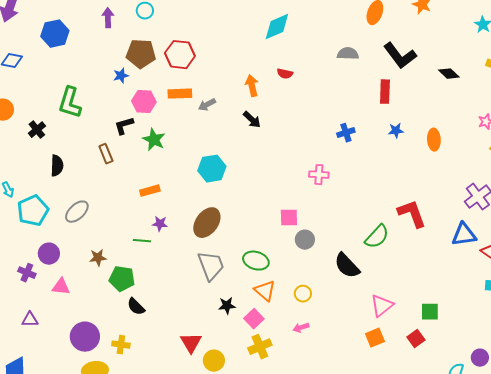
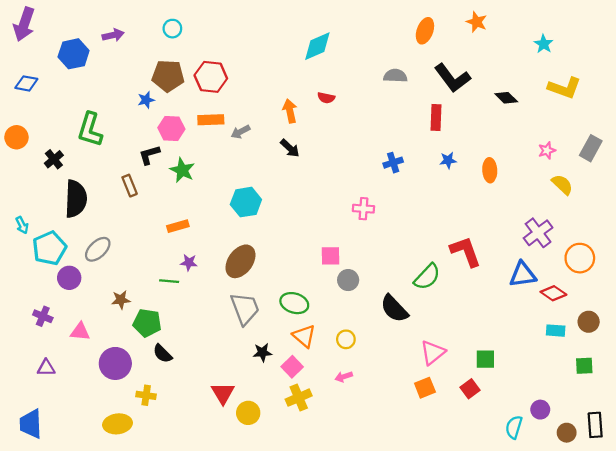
purple arrow: (108, 18) -> (113, 35), moved, turned 78
black semicircle: (57, 166) -> (76, 199), size x1.6
purple circle: (49, 254) -> (69, 278), moved
purple circle: (85, 337) -> (115, 363), moved

